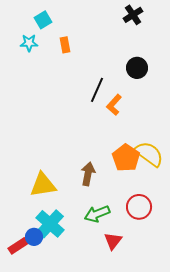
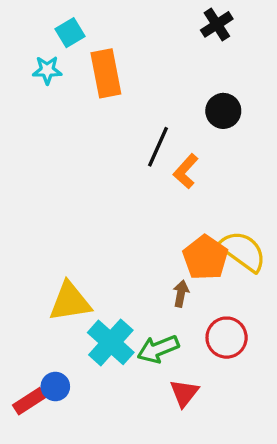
orange rectangle: (65, 45) -> (106, 73), size x1.8
brown arrow: (88, 174) -> (181, 294), moved, size x0.7
cyan cross: (50, 224) -> (111, 342), moved

